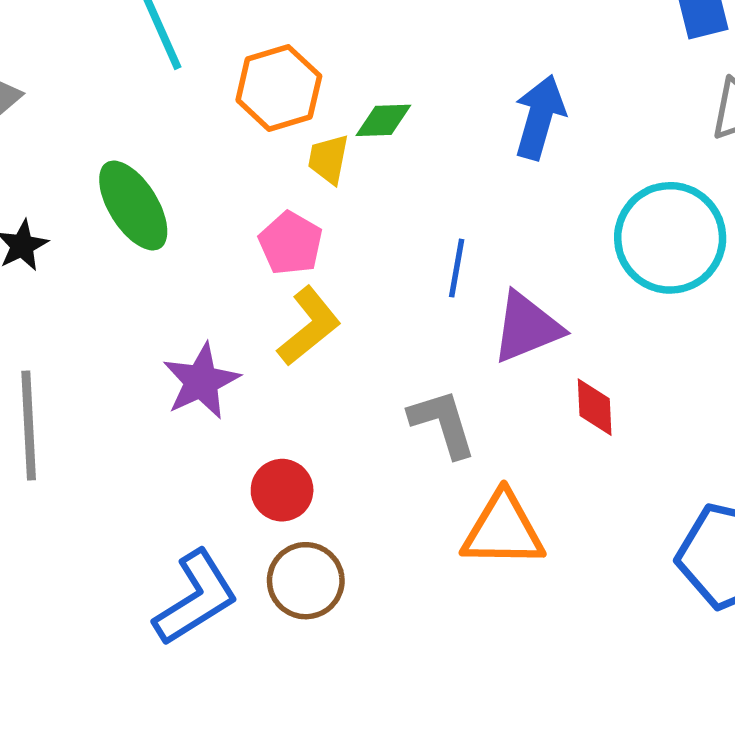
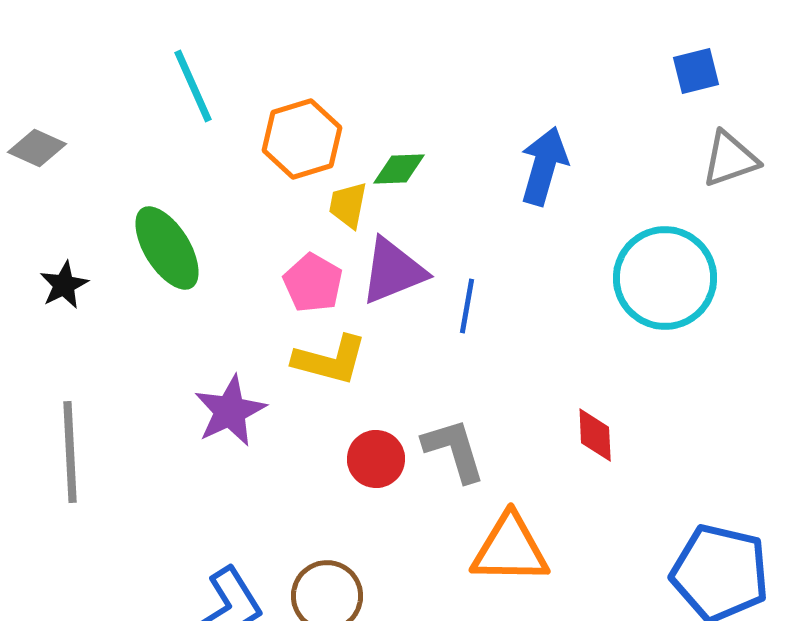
yellow L-shape: (309, 326) -> (330, 360), turned 54
purple triangle: (527, 327) -> (393, 271), moved
red circle: (282, 490) -> (376, 459), moved

